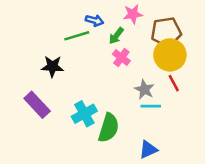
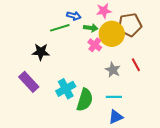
green arrow: (116, 36) -> (91, 28), turned -120
yellow circle: (170, 55) -> (112, 34), moved
cyan line: (151, 106) -> (114, 97), moved

